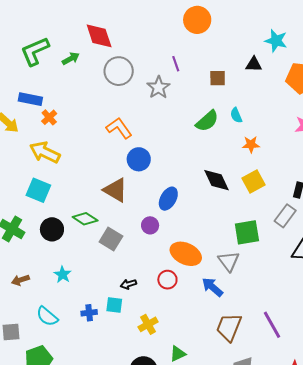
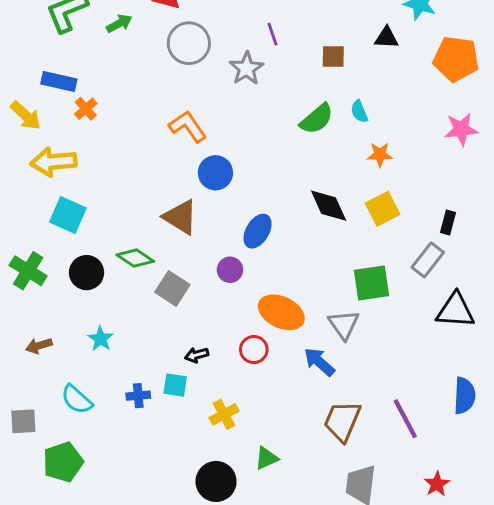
yellow arrow: (45, 152) -> (53, 162), moved, turned -32

